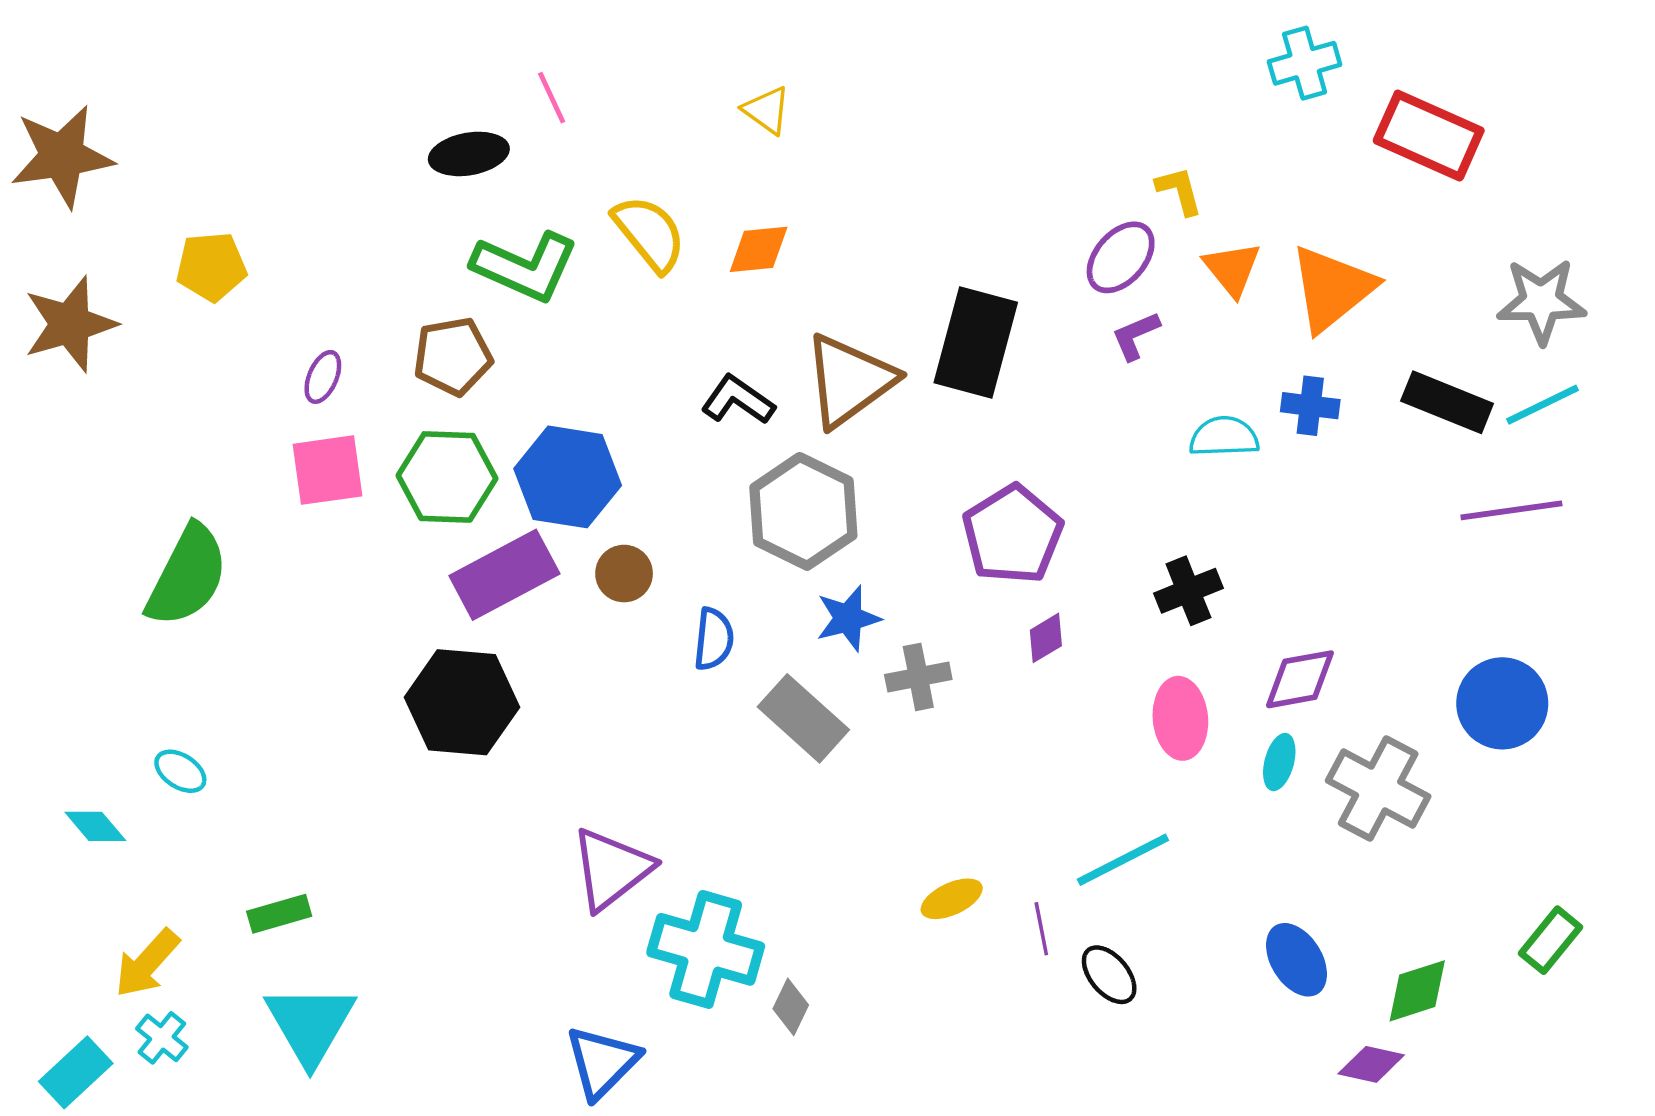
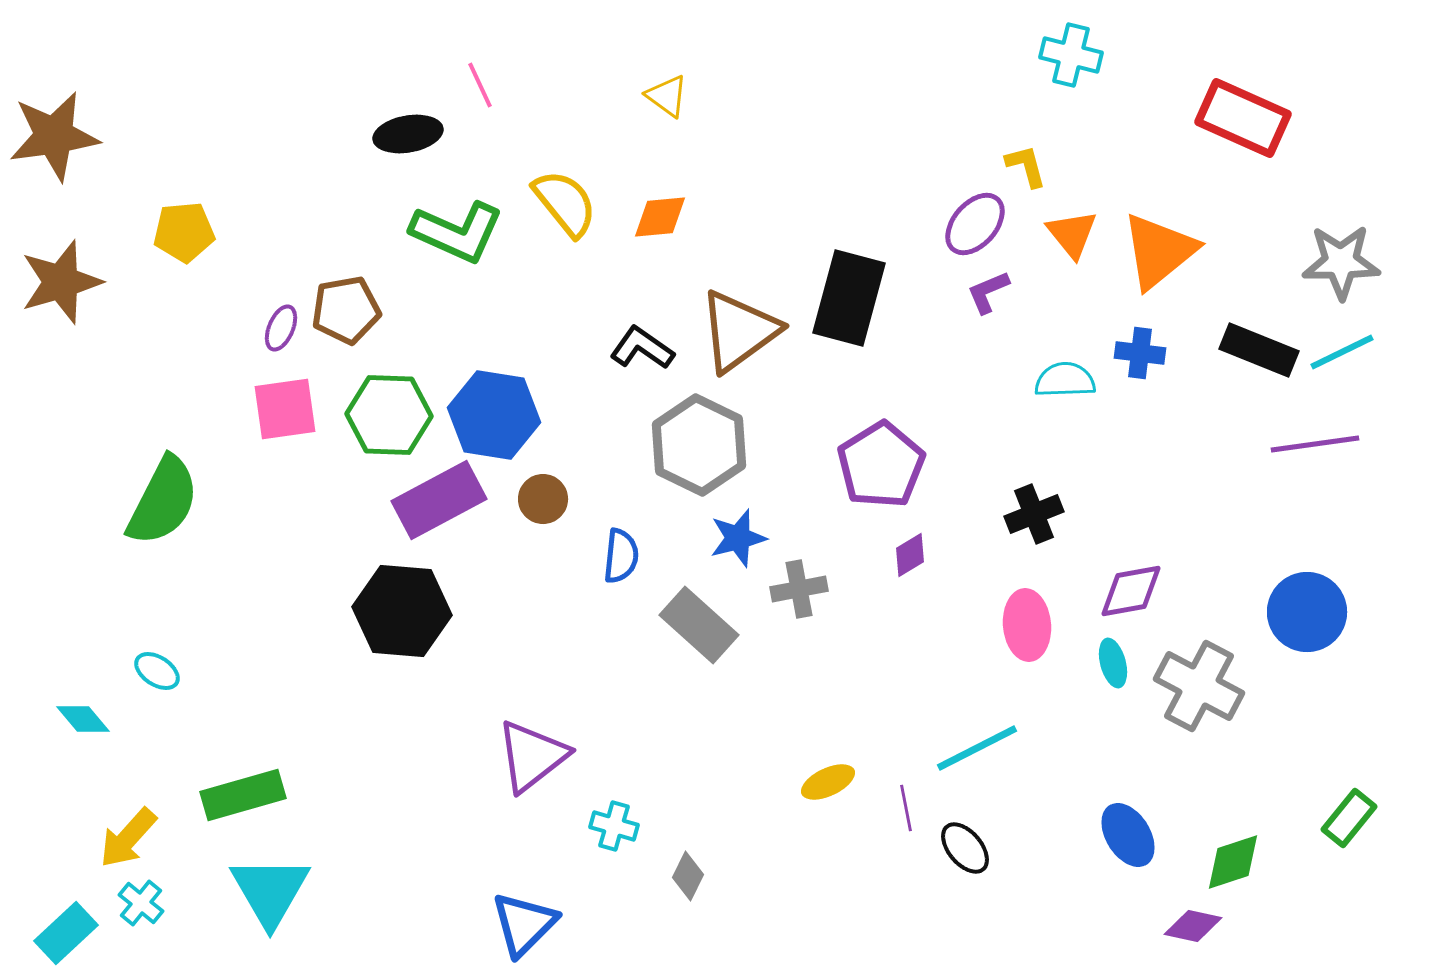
cyan cross: (1305, 63) -> (1071, 55), moved, turned 30
brown pentagon: (453, 356) -> (346, 310), moved
cyan ellipse: (1279, 762) -> (1113, 663), turned -30
green rectangle: (279, 914) -> (243, 795), size x1.5
cyan cross: (706, 949) -> (614, 826), size x0.5

